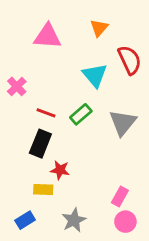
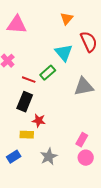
pink triangle: (47, 36) -> (17, 25), moved
green rectangle: (81, 114) -> (48, 73), moved
gray triangle: (123, 123) -> (84, 87), turned 40

